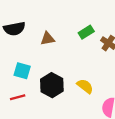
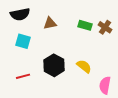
green rectangle: (86, 32) -> (85, 25), moved, turned 48
cyan square: (22, 71) -> (23, 41), moved

